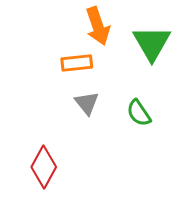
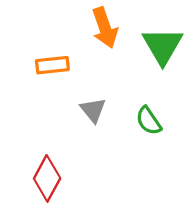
orange rectangle: (77, 63) -> (52, 65), moved

